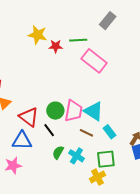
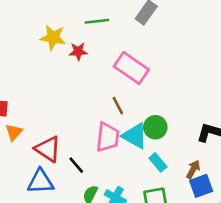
green line: (78, 40) -> (97, 21), moved
green circle: (55, 111) -> (155, 127), moved
brown line: (86, 133) -> (118, 106), moved, turned 40

